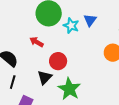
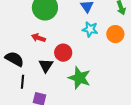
cyan star: (71, 26) -> (90, 29), moved
black triangle: (45, 77) -> (46, 65), moved

